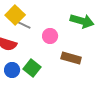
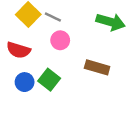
gray line: (24, 25) -> (53, 17), moved
pink circle: (50, 36) -> (60, 40), moved

